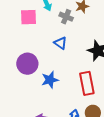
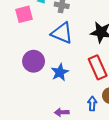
blue triangle: (60, 43) -> (62, 33), size x1.6

